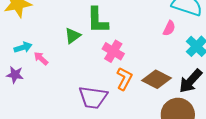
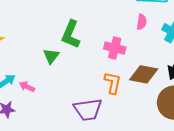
green L-shape: (98, 20) -> (71, 34), turned 40
pink cross: (113, 51) -> (115, 48), moved

